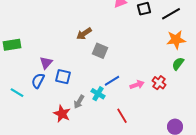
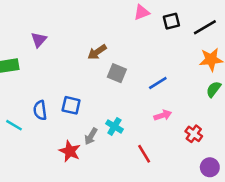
purple triangle: (46, 63) -> (39, 40), moved
blue semicircle: (38, 81) -> (40, 110), turned -35
blue line: (112, 81) -> (158, 83), moved
red cross: (159, 83) -> (194, 134), moved

